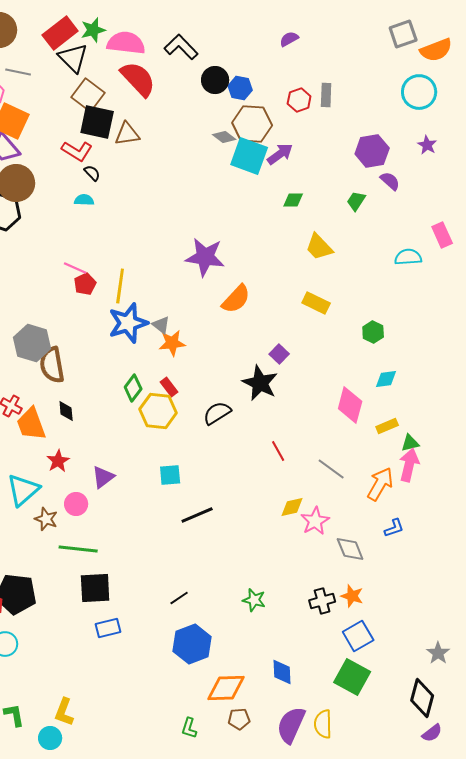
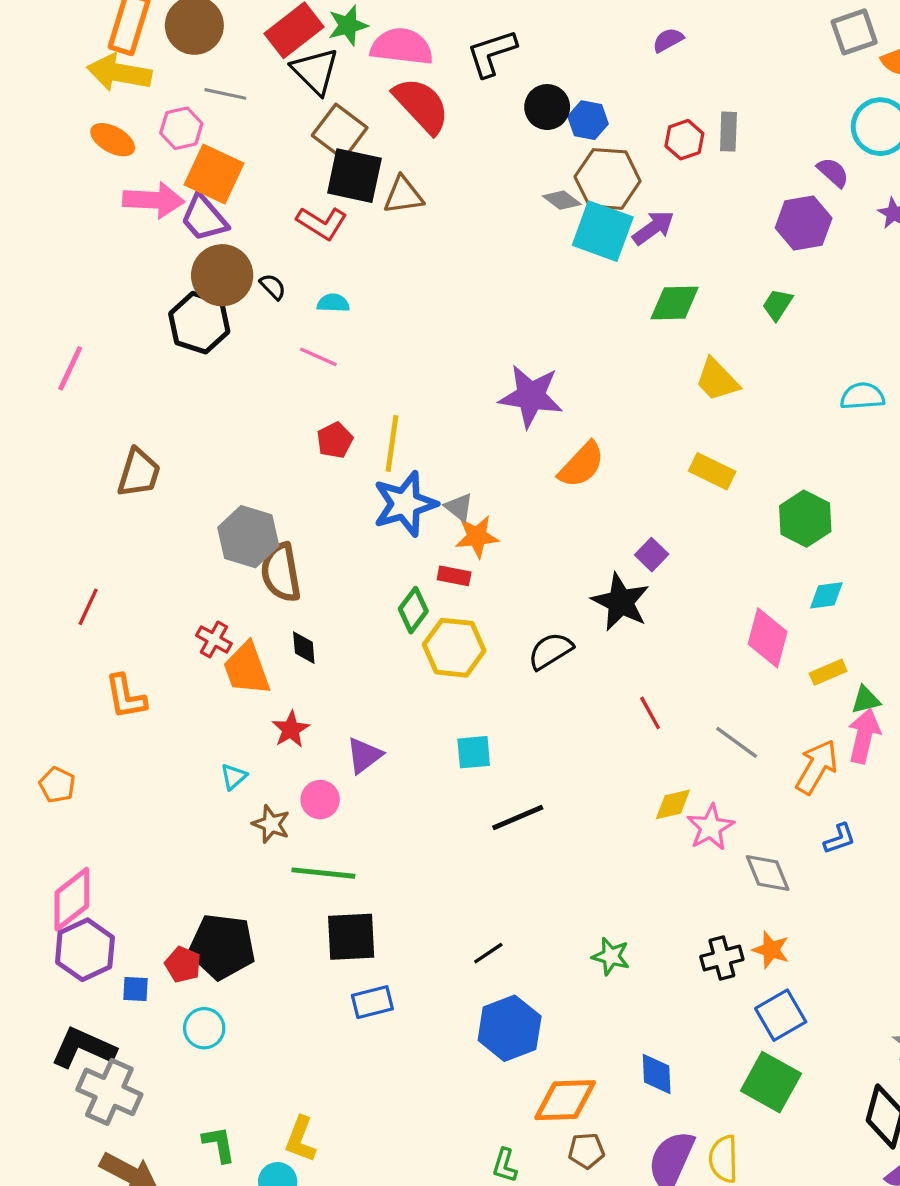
black L-shape: (181, 47) -> (492, 53), turned -64
black semicircle: (92, 173) -> (273, 287), moved
purple semicircle: (390, 181) -> (833, 172), moved
green diamond: (293, 200) -> (675, 303), size x1.5
pink line: (75, 268) -> (318, 357), moved
green hexagon: (373, 332) -> (805, 519), size x1.5
red rectangle: (169, 387) -> (454, 576), moved, turned -42
cyan triangle: (23, 490) -> (234, 777), size x0.5

